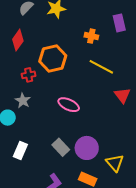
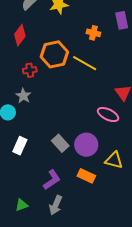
yellow line: (101, 67) -> (85, 63), moved
pink ellipse: (69, 105) -> (108, 115), moved
yellow triangle: (115, 163) -> (114, 160), turned -36

